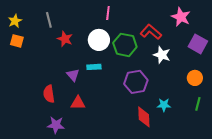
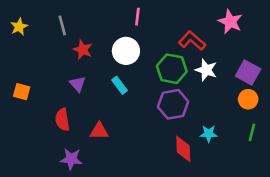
orange square: (17, 41) -> (22, 92), moved
purple square: (198, 44) -> (248, 73), moved
green hexagon: (125, 45) -> (172, 69), moved
cyan rectangle: (94, 67) -> (120, 85), turned 56
purple triangle: (73, 75) -> (78, 84), moved

